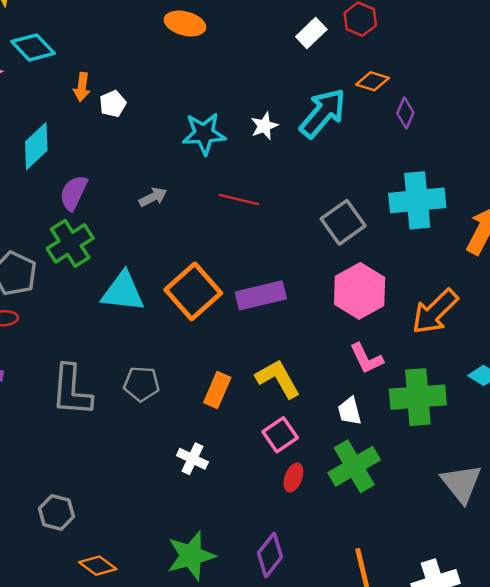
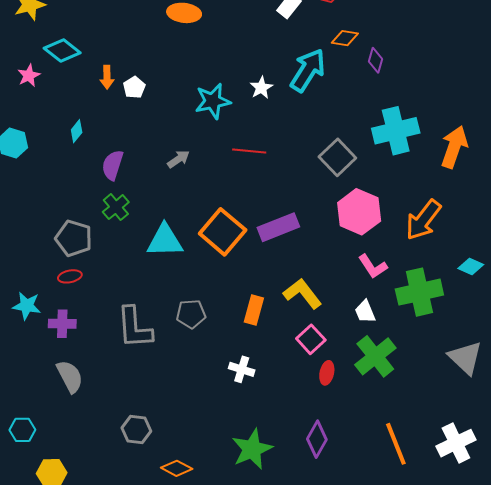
cyan diamond: (36, 146) -> (77, 131), size x0.6
green cross: (70, 243) -> (116, 207), size x0.7

